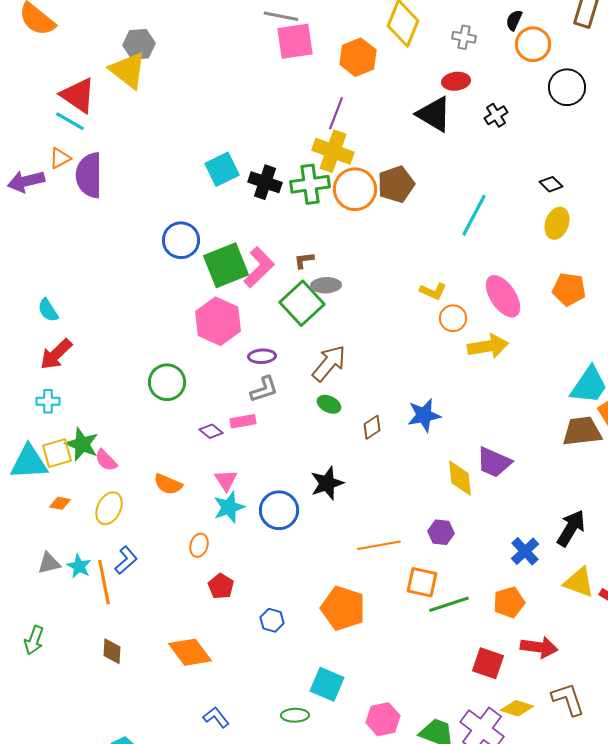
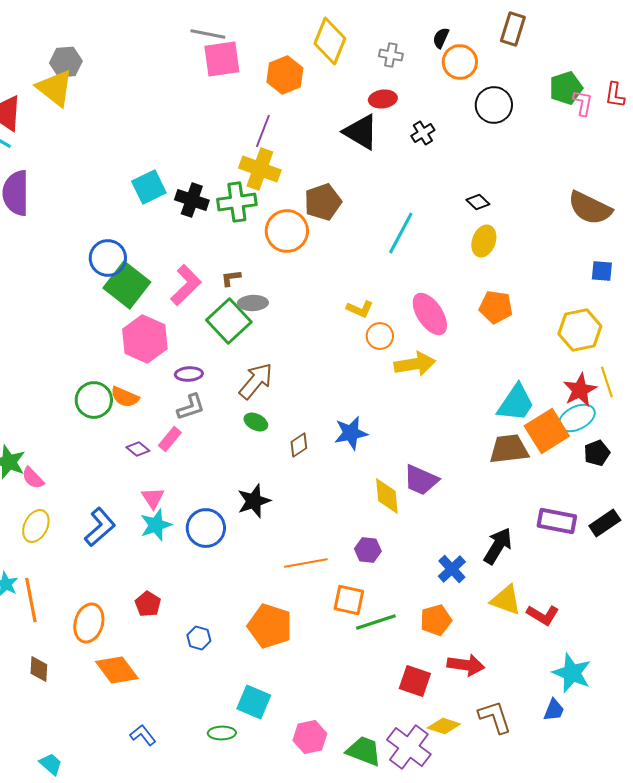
orange circle: (355, 189) -> (287, 231), moved
green square: (226, 265) -> (127, 285), moved, turned -30
pink rectangle: (243, 421) -> (170, 439), turned -40
orange semicircle: (168, 484) -> (125, 397), moved
orange ellipse: (199, 545) -> (89, 623), moved, size x1.6
blue L-shape: (126, 560) -> (100, 527), moved, size x1.4

